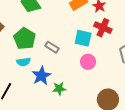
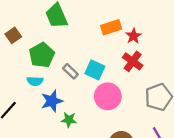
cyan square: (83, 38) -> (95, 70), moved
pink circle: (88, 62) -> (108, 96), size x1.5

